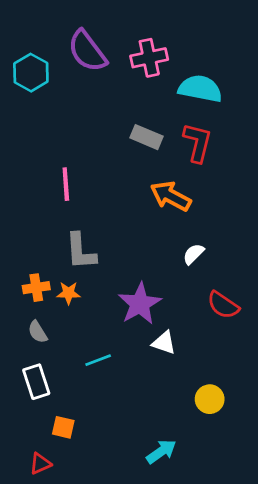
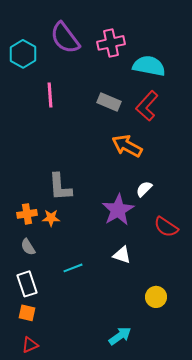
red L-shape: (198, 142) -> (147, 106), turned -152
pink line: (66, 184) -> (50, 95), moved
purple star: (140, 304) -> (118, 210), moved
orange square: (63, 427) -> (27, 313), moved

